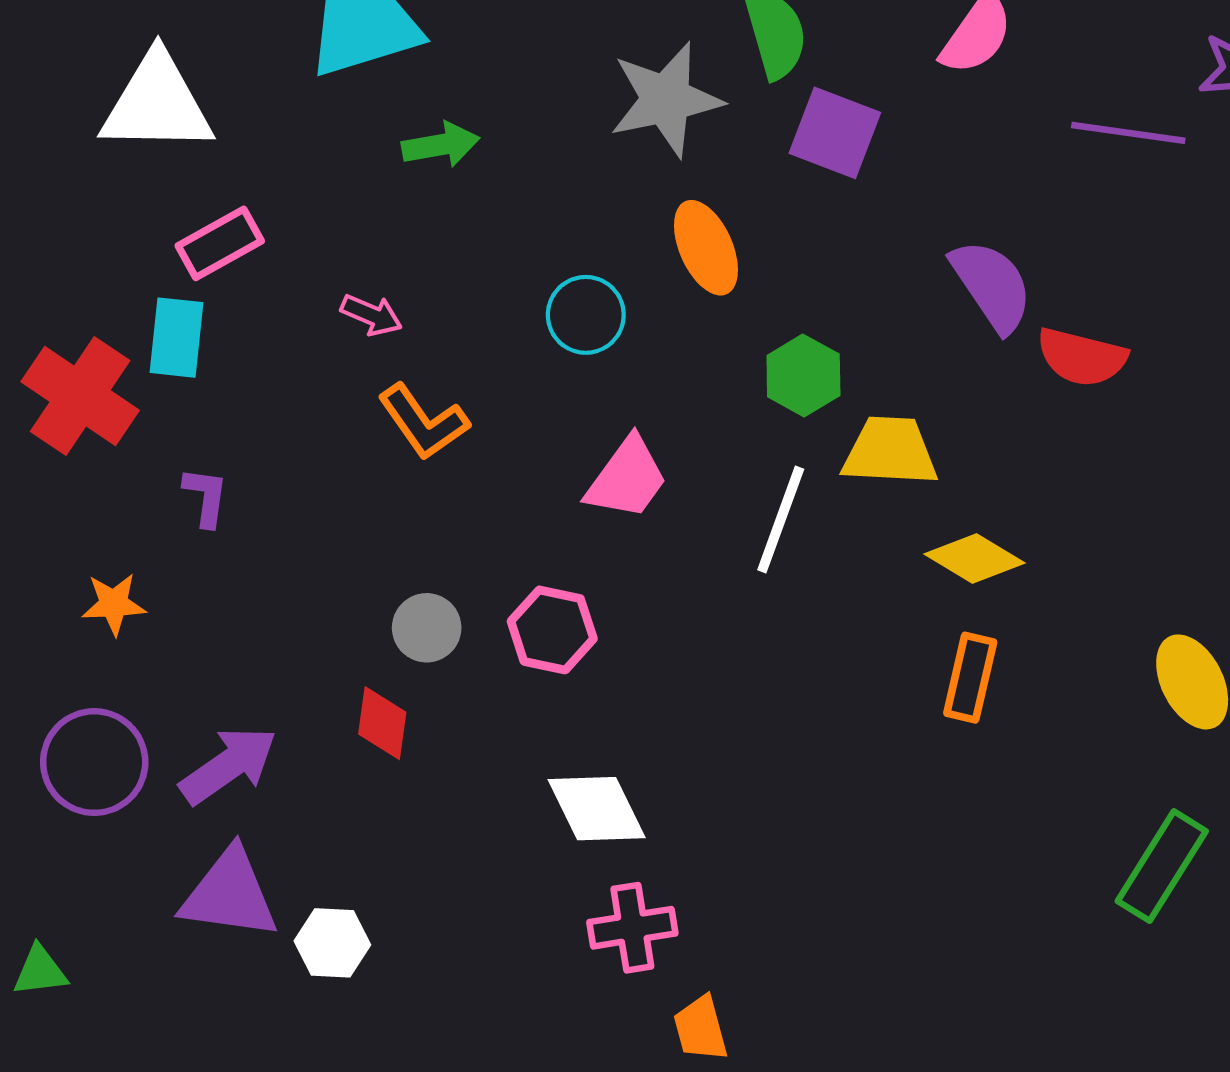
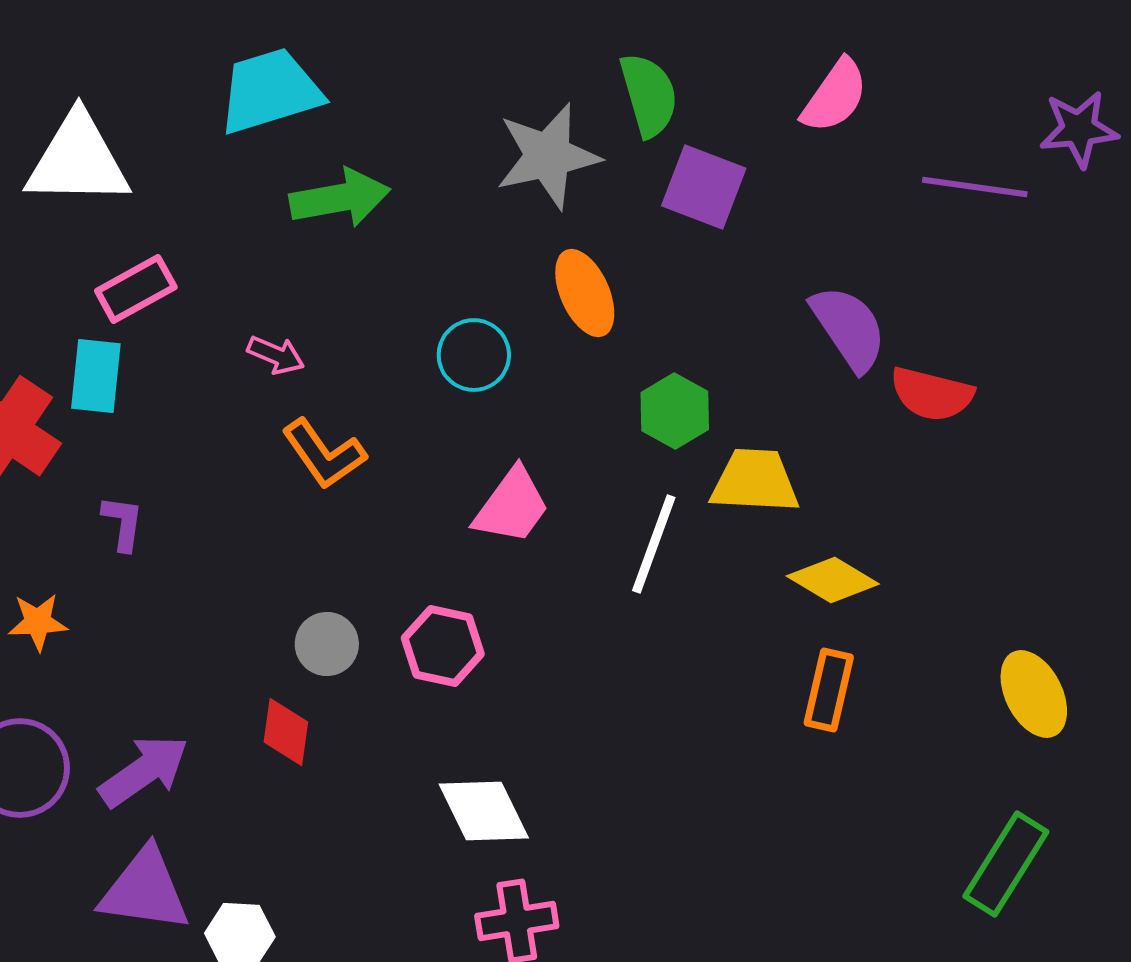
green arrow: (441, 145) -> (340, 198), size x1.4

